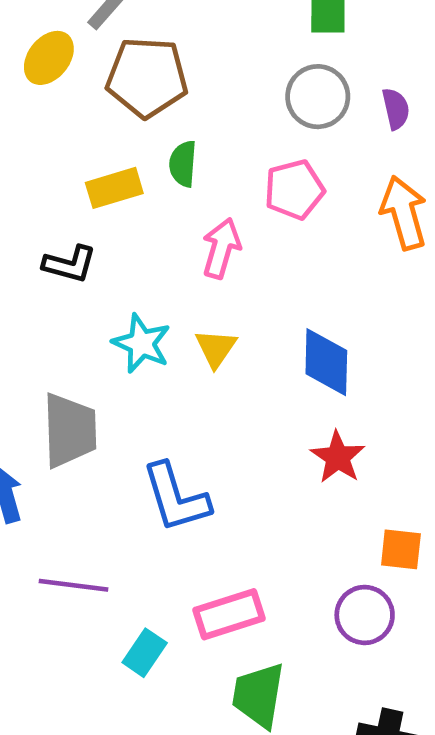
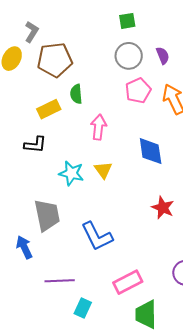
pink pentagon: (294, 190) -> (138, 91), moved
blue diamond: (326, 362) -> (151, 151), moved
cyan rectangle: (145, 653) -> (83, 308), moved

